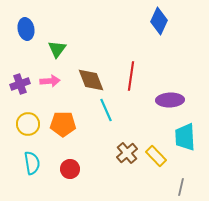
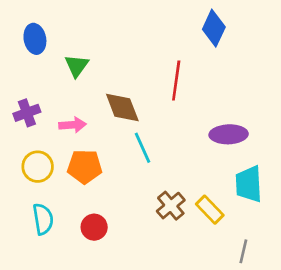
red line: (131, 76) -> (176, 81), moved
pink arrow: (50, 81) -> (73, 125), moved

